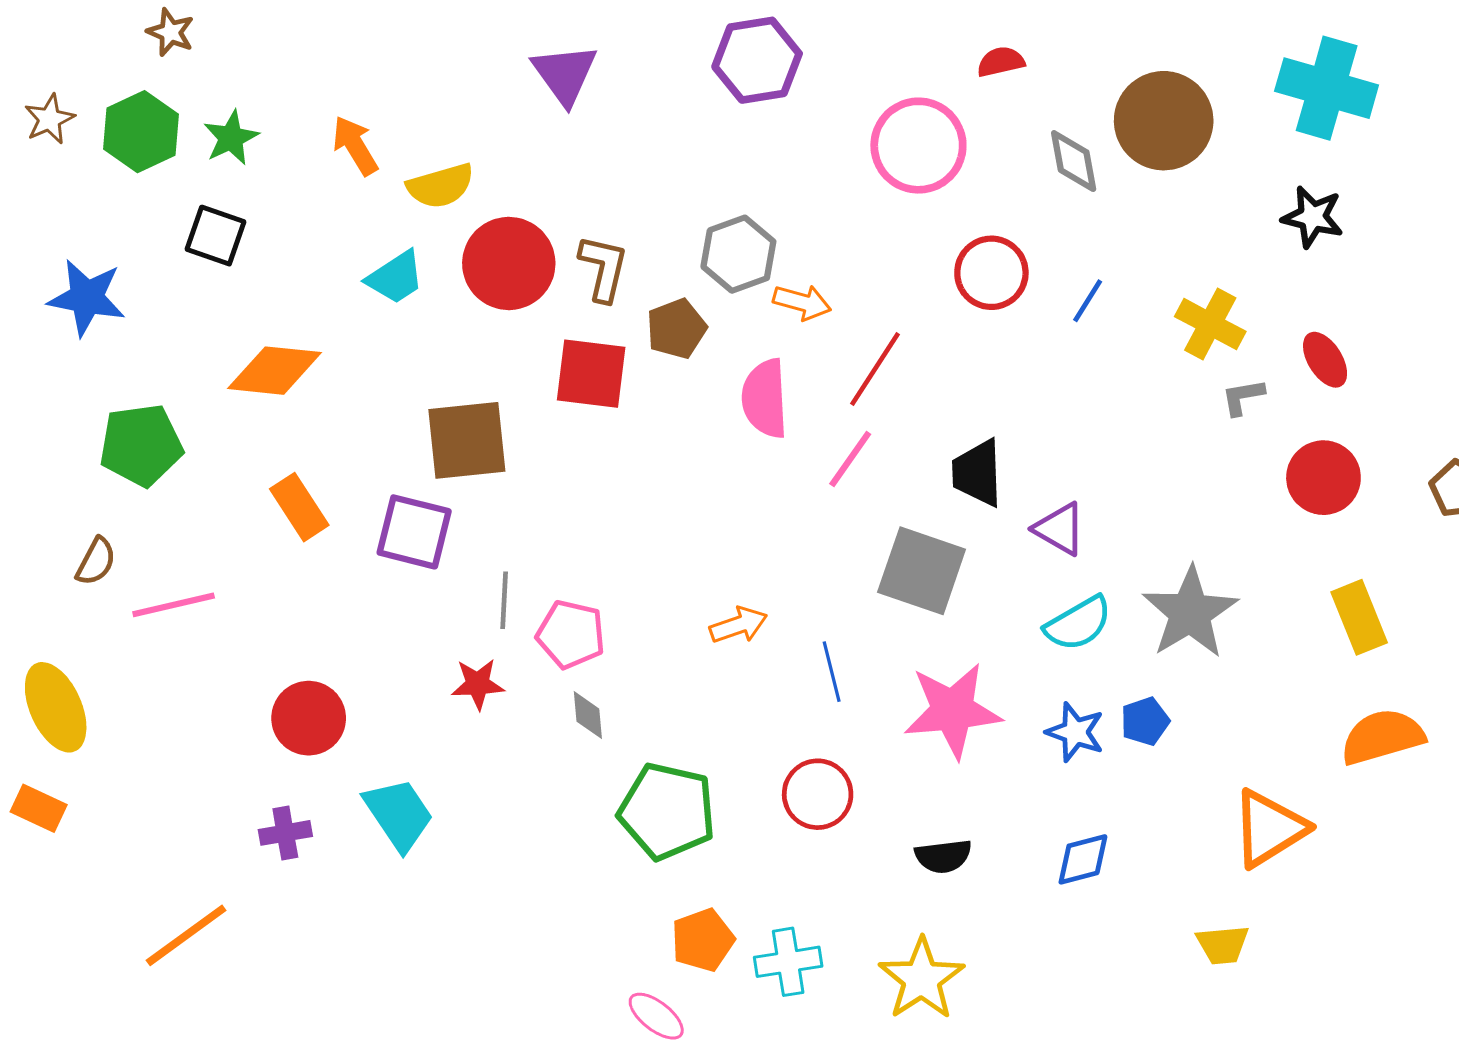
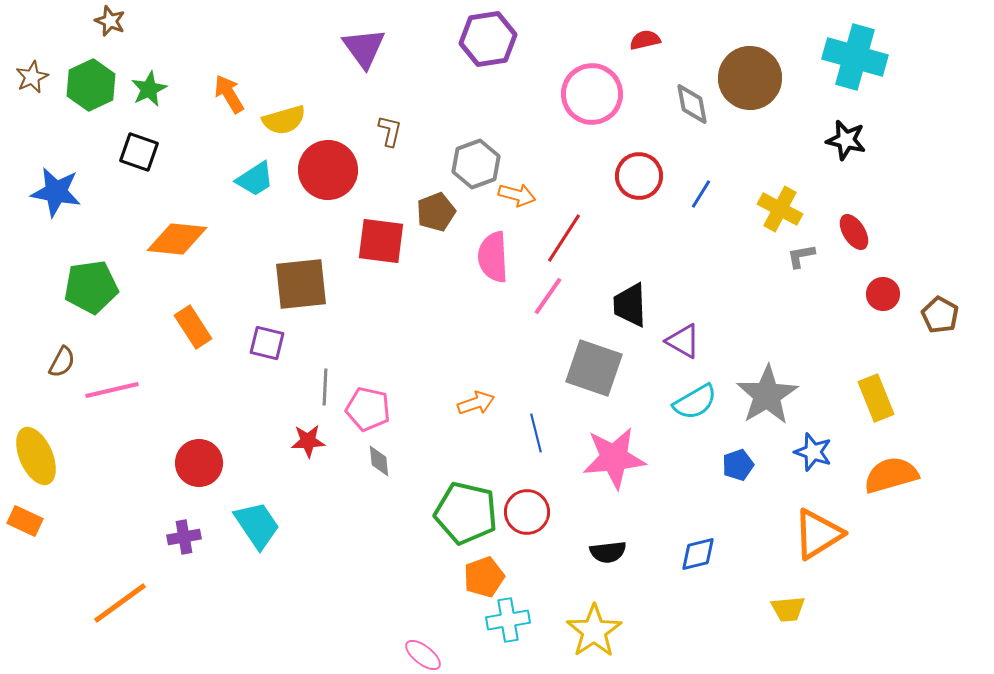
brown L-shape: (603, 268) -> (390, 131), moved, size x0.7
red circle: (1323, 478) -> (883, 294), moved, size x0.7
purple square: (414, 532) -> (267, 343), size x0.7
blue star: (1075, 732) -> (813, 452), moved
green pentagon: (667, 811) -> (466, 513), moved
orange pentagon: (703, 940) -> (484, 577), moved

